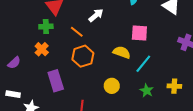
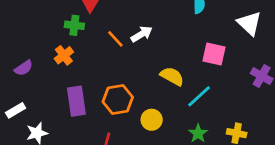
white arrow: (96, 15) -> (142, 34), moved
pink square: (139, 33) -> (214, 54), moved
orange hexagon: (83, 56) -> (118, 100), moved
white rectangle: (13, 94) -> (16, 110), turned -48

